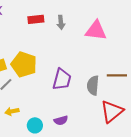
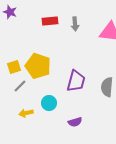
cyan circle: (35, 125) -> (49, 103), moved

